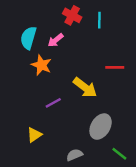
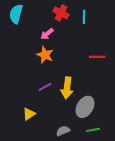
cyan semicircle: (28, 38) -> (16, 14), moved
orange star: (41, 65) -> (45, 55), moved
yellow arrow: (85, 88) -> (67, 88), moved, turned 60
green line: (119, 154) -> (93, 130), moved, turned -48

